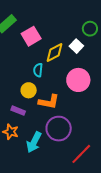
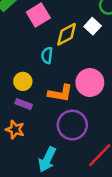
pink circle: (78, 80) -> (90, 83), moved
yellow circle: (29, 90) -> (23, 81), moved
cyan arrow: (34, 142) -> (47, 159), moved

